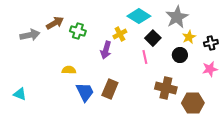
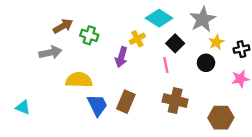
gray arrow: (30, 35) -> (50, 52), moved
yellow semicircle: (69, 70) -> (79, 80), size x1.6
brown cross: (166, 88) -> (175, 101), moved

